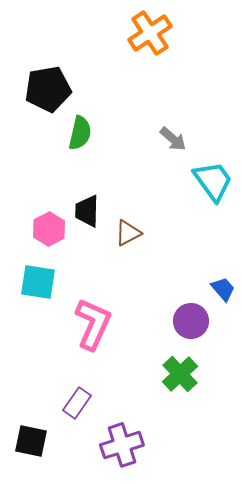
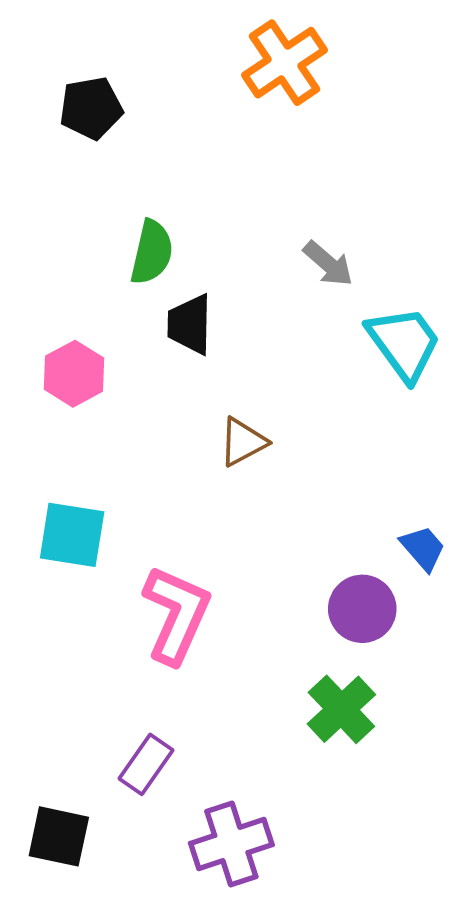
black pentagon: (48, 89) -> (91, 108), moved, size x0.7
black trapezoid: (87, 211) -> (190, 324), moved
pink hexagon: (49, 229) -> (74, 374), moved

